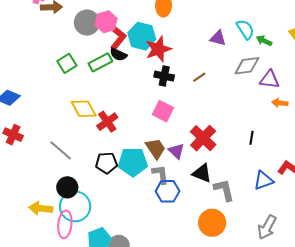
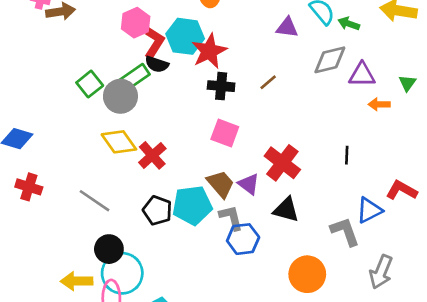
gray circle: (87, 23) -> (120, 96), moved
black pentagon: (106, 163) -> (157, 210), turned 30
gray L-shape: (224, 190) -> (345, 232), moved

